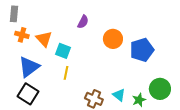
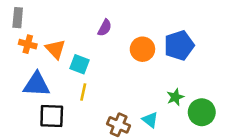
blue pentagon: (142, 50) -> (179, 45), moved
blue triangle: (29, 67) -> (37, 84), turned 40
black square: (28, 94) -> (52, 116), moved, turned -30
green star: (139, 100) -> (175, 97), moved

